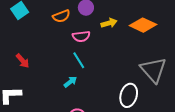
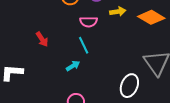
red arrow: (23, 61) -> (42, 39), moved

